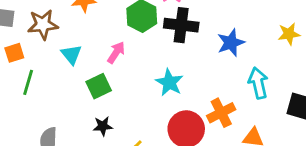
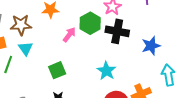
pink arrow: (116, 52) -> (69, 35), moved
cyan triangle: (71, 54) -> (26, 48), moved

